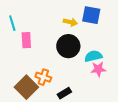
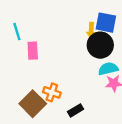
yellow arrow: (70, 22) -> (91, 30), moved, turned 80
black circle: (68, 46) -> (100, 45), moved

